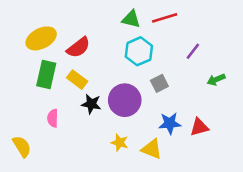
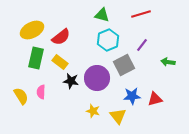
red line: (165, 18) -> (141, 14), moved
purple line: (193, 51) -> (142, 45), moved
green arrow: (216, 80) -> (168, 62), turned 32
gray square: (159, 83) -> (124, 65), size x1.5
yellow semicircle: (22, 146) -> (21, 96), moved
yellow triangle: (152, 149) -> (118, 116), turned 30

